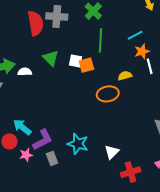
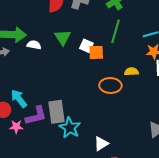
gray rectangle: (52, 158) -> (56, 112), moved, size x1.6

